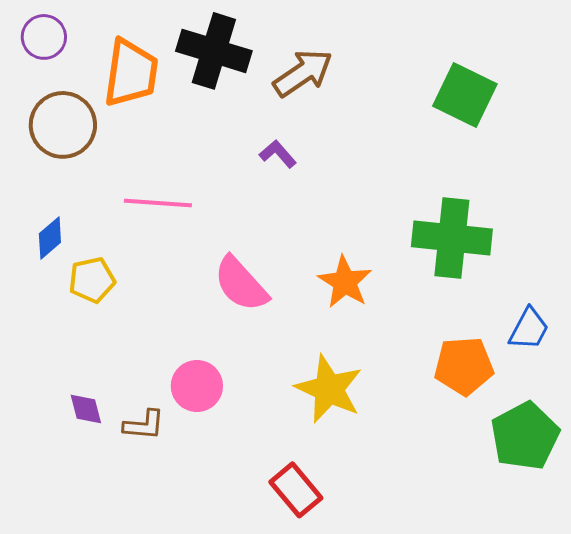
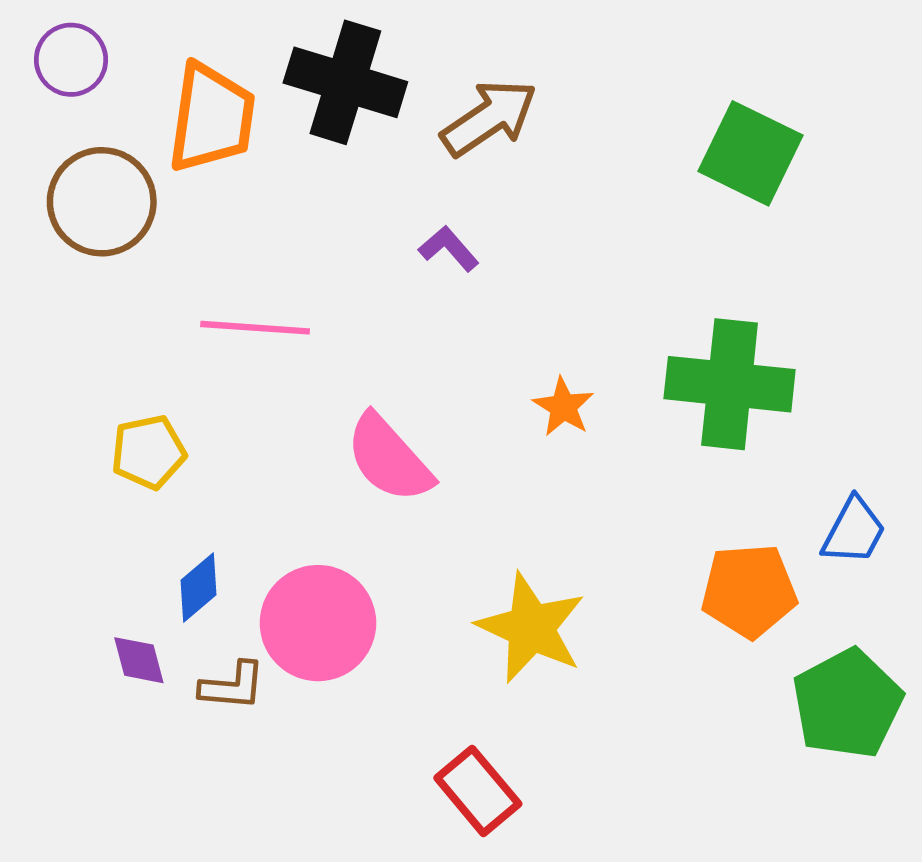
blue diamond: (50, 238) -> (199, 588), moved
orange star: (345, 282) -> (563, 407), moved, size x0.7
pink circle: (197, 386) -> (318, 623), size x1.4

